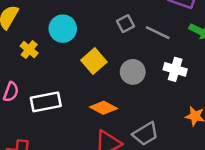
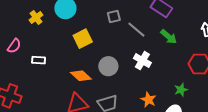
gray circle: (133, 72) -> (108, 66), moved
white rectangle: (46, 102) -> (39, 60), size x0.6

